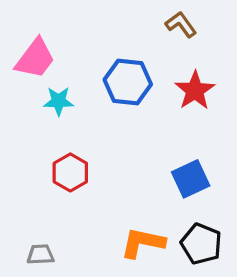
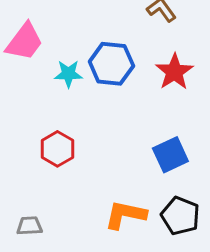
cyan star: (59, 101) -> (68, 74), moved

